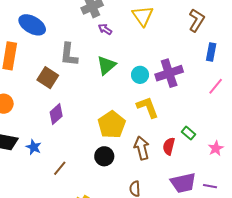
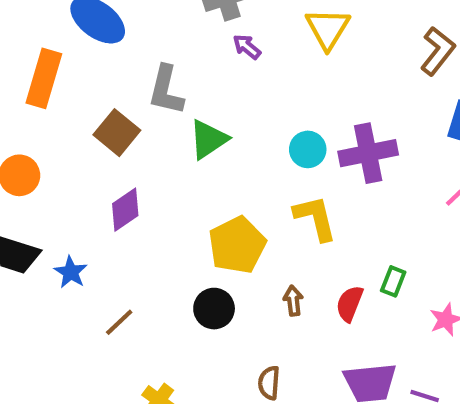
green triangle: (106, 65) -> (208, 139), moved
green rectangle: (188, 133) -> (393, 281), turned 64
brown arrow: (142, 148) -> (293, 301), size x0.6

